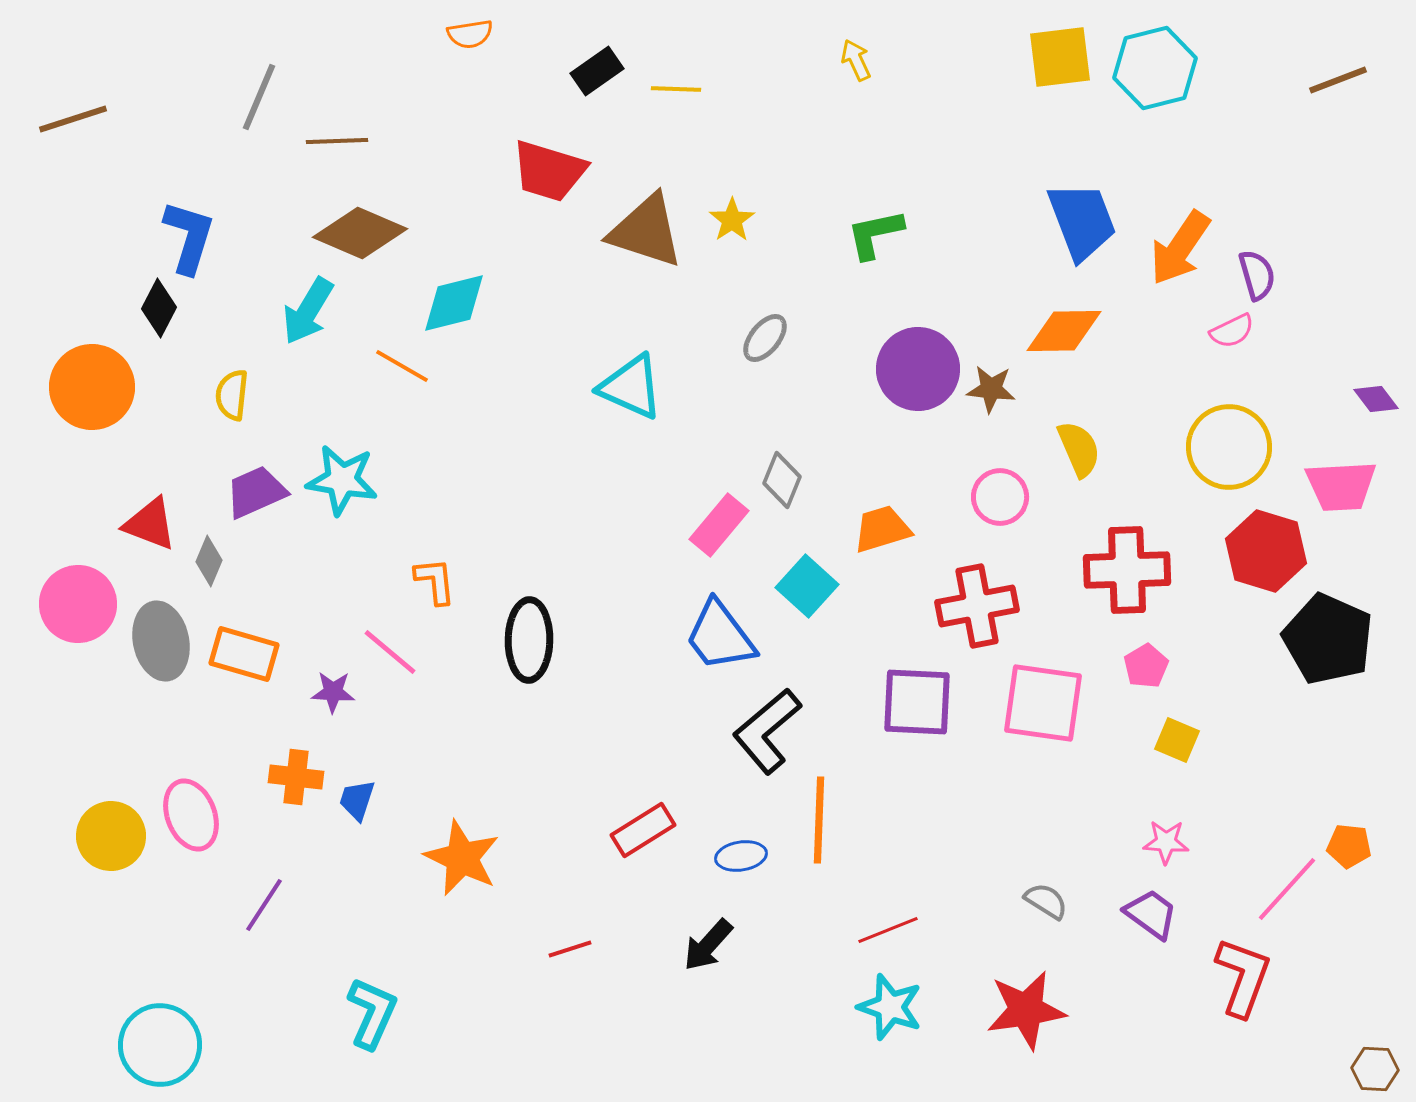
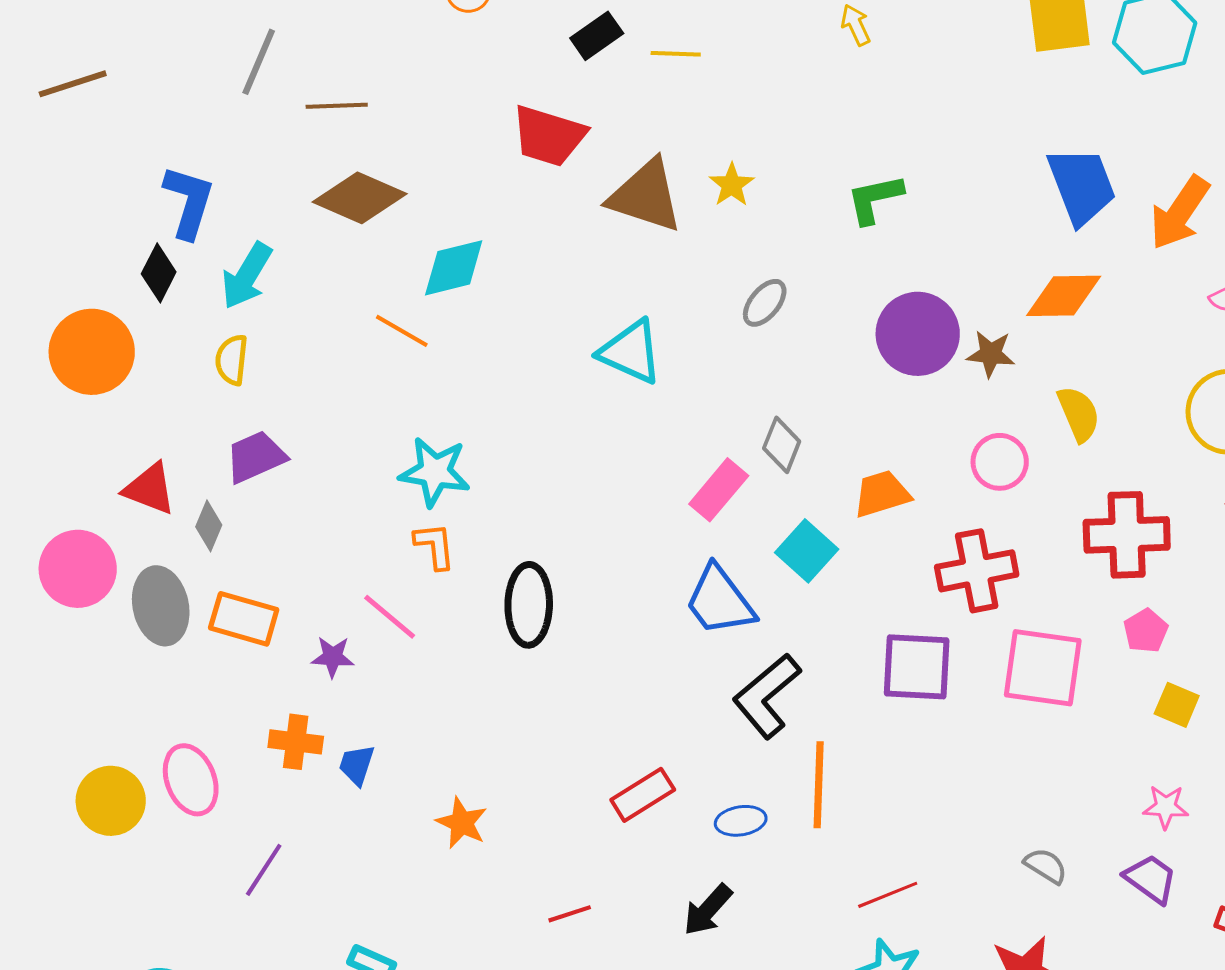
cyan arrow: (308, 311) -> (247, 276), moved
cyan star: (342, 480) -> (435, 472), moved
orange star: (462, 858) -> (462, 823), size x0.7

